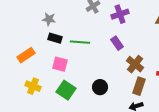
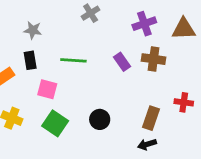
purple cross: (120, 14) -> (144, 24), moved
black rectangle: (55, 38) -> (30, 60), moved, turned 64
brown cross: (135, 64) -> (154, 59), moved, turned -30

